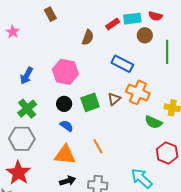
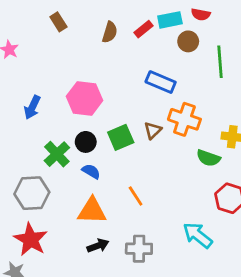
brown semicircle: (88, 37) -> (110, 32), moved
green cross: (27, 109) -> (57, 154), moved

